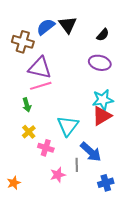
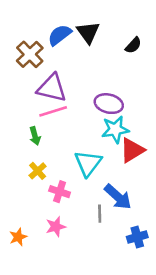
brown cross: (23, 42) -> (30, 54), turned 30
purple ellipse: (100, 63) -> (109, 104), moved
cyan star: (103, 100) -> (115, 129), moved
pink star: (58, 175) -> (56, 227), moved

